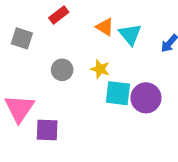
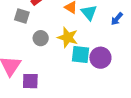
gray square: (22, 38) -> (22, 16), moved
yellow star: (100, 69) -> (68, 37), size x1.5

